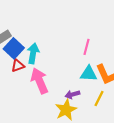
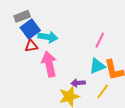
cyan arrow: (33, 53) -> (48, 37), turned 78
cyan triangle: (89, 74) -> (97, 66), turned -36

